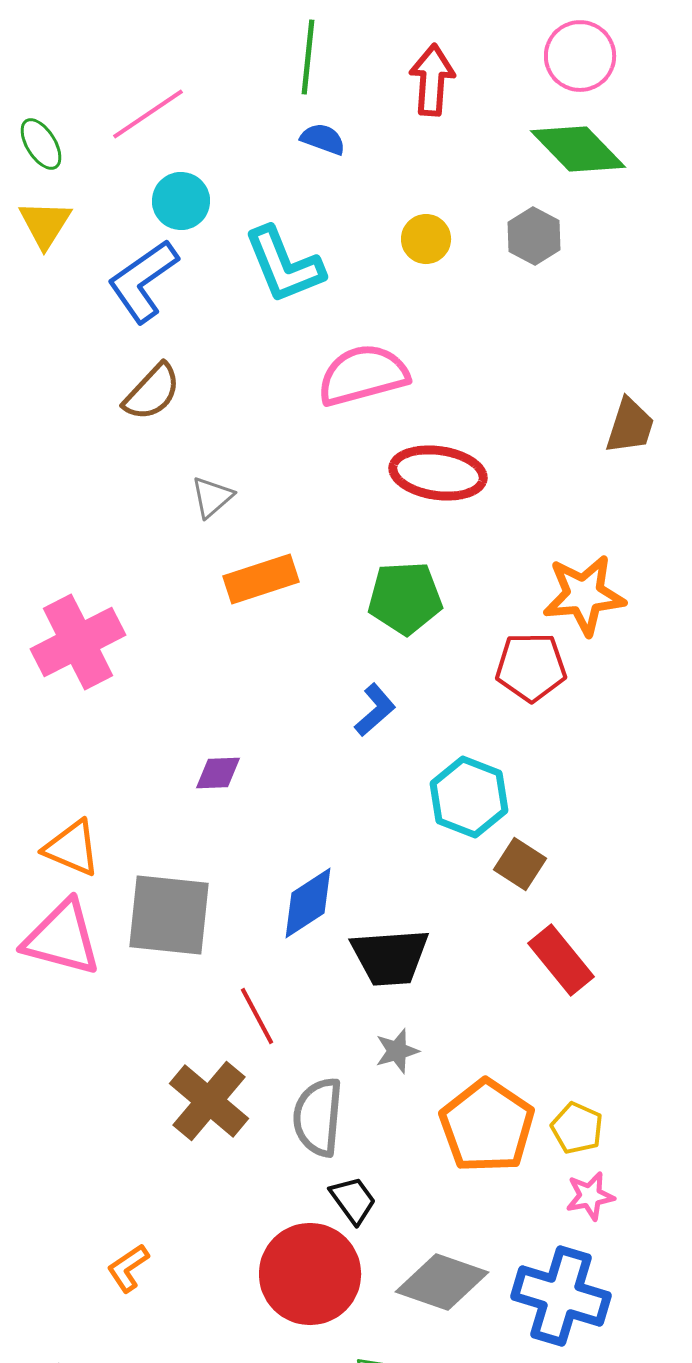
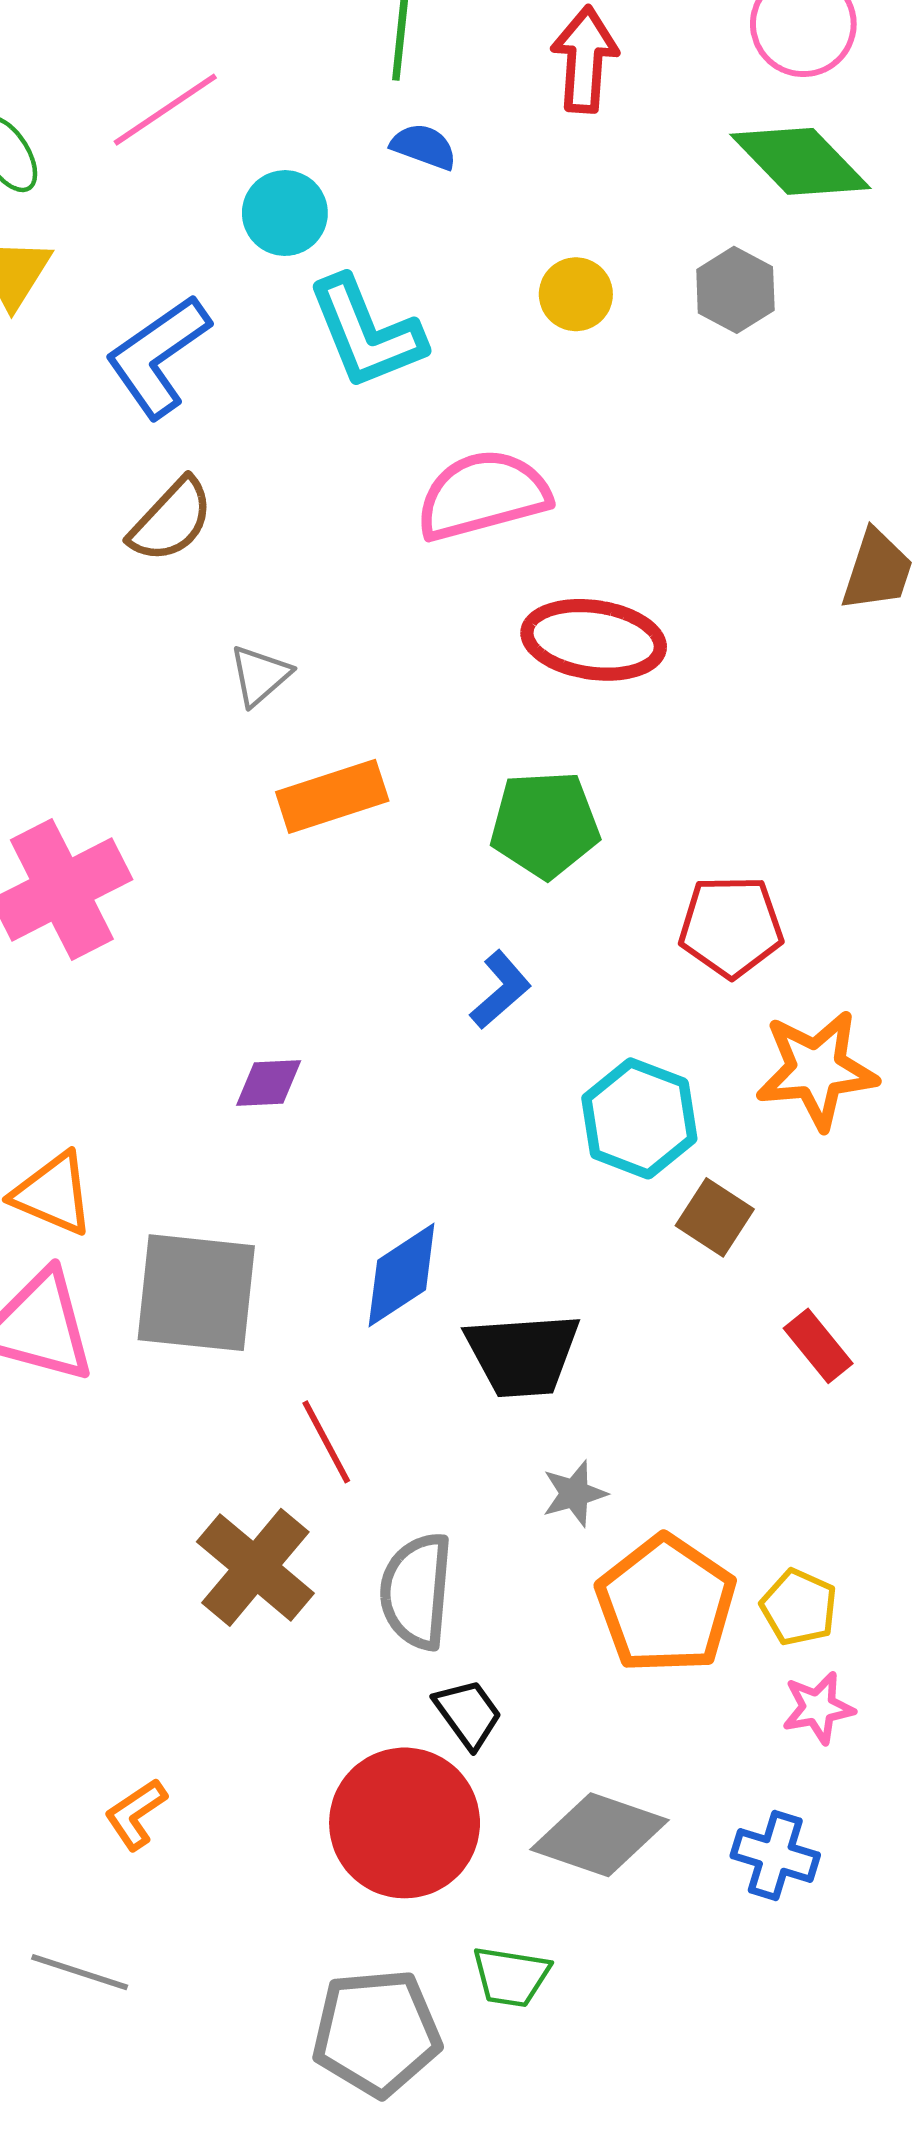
cyan circle: (181, 201) -> (285, 213), moved
orange star: (584, 595) -> (817, 1070), moved
red rectangle: (561, 960) -> (818, 1346), moved, size x0.7
gray star: (397, 1051) -> (574, 1494), moved
blue cross: (561, 1296) -> (775, 1855), size x0.6

